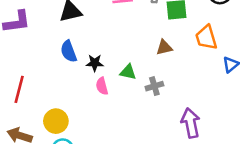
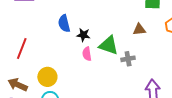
green triangle: (128, 72) -> (109, 45), size x1.5

